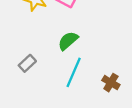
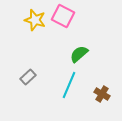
green semicircle: (68, 41) -> (79, 54), moved

